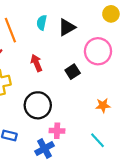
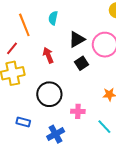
black triangle: (67, 27) -> (77, 39), moved
pink cross: (57, 131) -> (78, 111), moved

